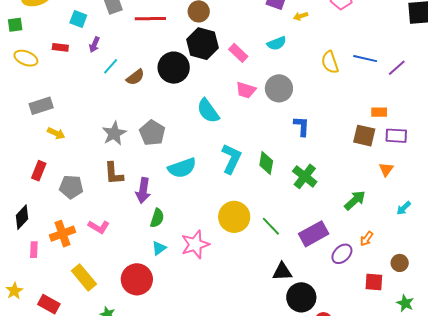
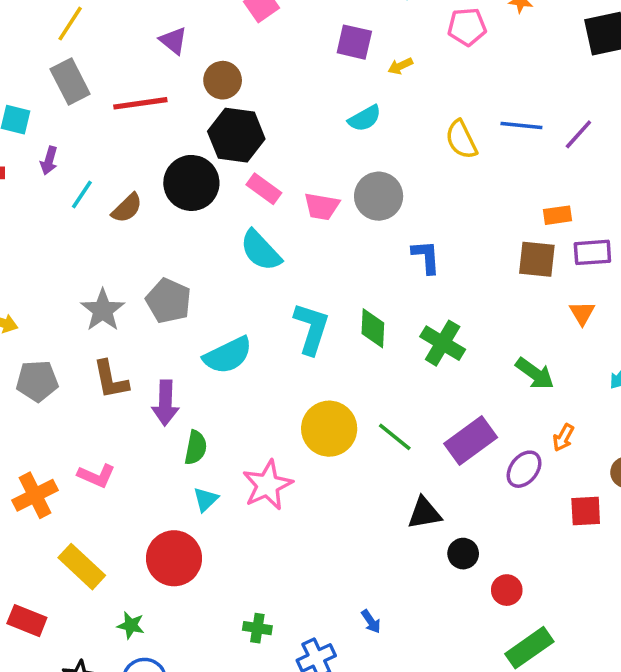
pink rectangle: (238, 53) -> (264, 189), moved
gray pentagon: (71, 187) -> (37, 381), moved
green arrow: (355, 200) -> (535, 373), turned 85
black circle: (301, 297) -> (463, 554), size x0.6

